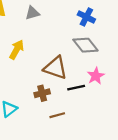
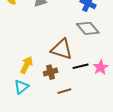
yellow arrow: (17, 50) -> (27, 65), moved
pink star: (96, 76) -> (101, 67), moved

